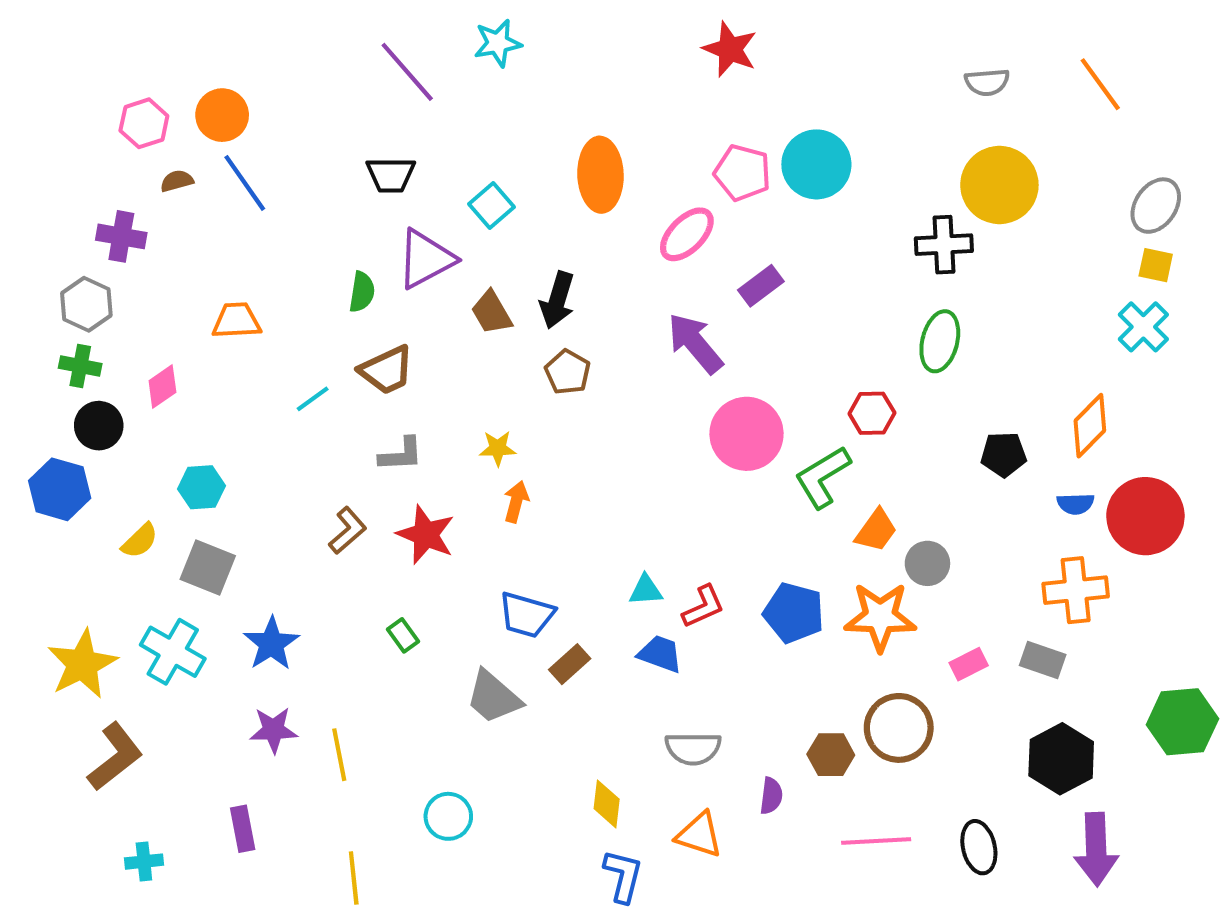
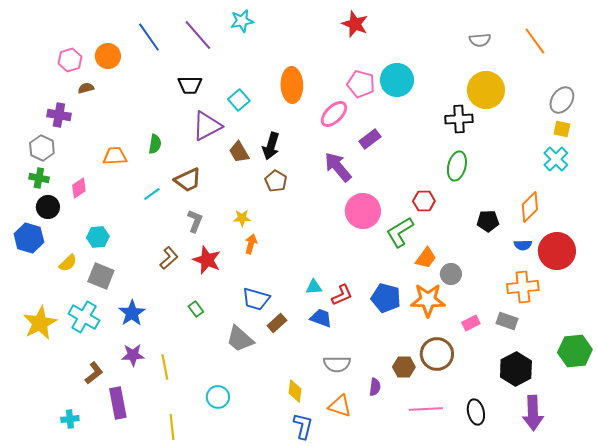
blue line: (245, 183) -> (149, 37), moved
green semicircle: (362, 292) -> (155, 144), moved
gray L-shape: (401, 454) -> (195, 221), turned -65
brown L-shape: (115, 757) -> (94, 373), moved, size x0.7
purple rectangle: (243, 829) -> (118, 403), size x1.4

